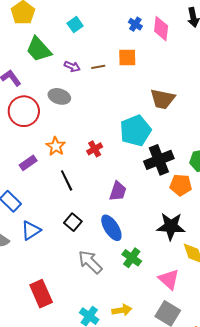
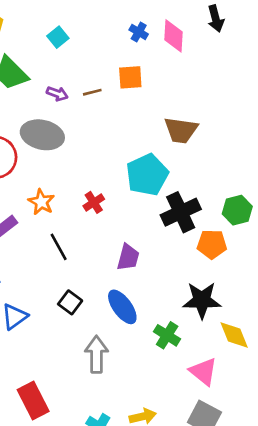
gray ellipse: (59, 96) -> (42, 135), size x1.4
green cross: (132, 258) -> (167, 335), moved
gray arrow: (90, 262) -> (96, 354), turned 48

